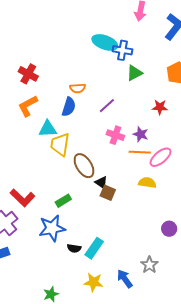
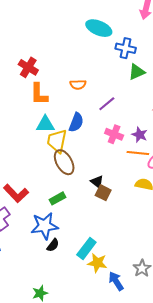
cyan ellipse: (105, 42) -> (99, 28), moved
orange L-shape: (28, 106) -> (39, 94), moved, turned -65
blue semicircle: (69, 107) -> (76, 122), moved
brown ellipse: (84, 166) -> (64, 162), moved
black semicircle: (74, 248) -> (53, 245), moved, turned -64
yellow star: (94, 282) -> (97, 263), moved

